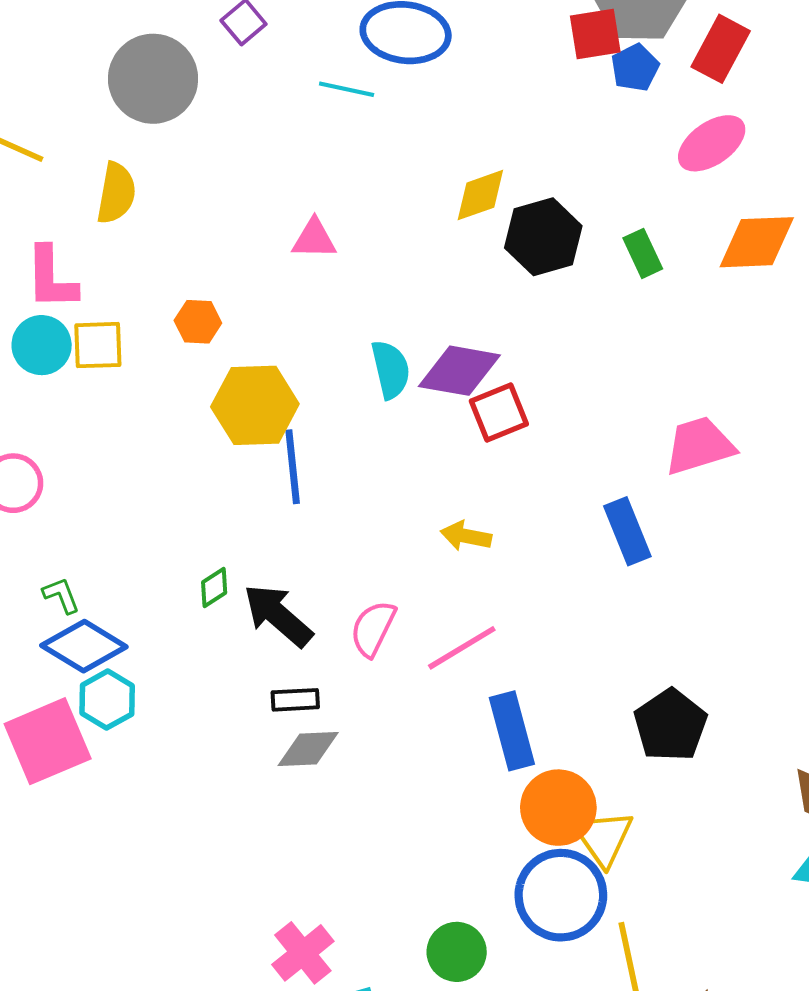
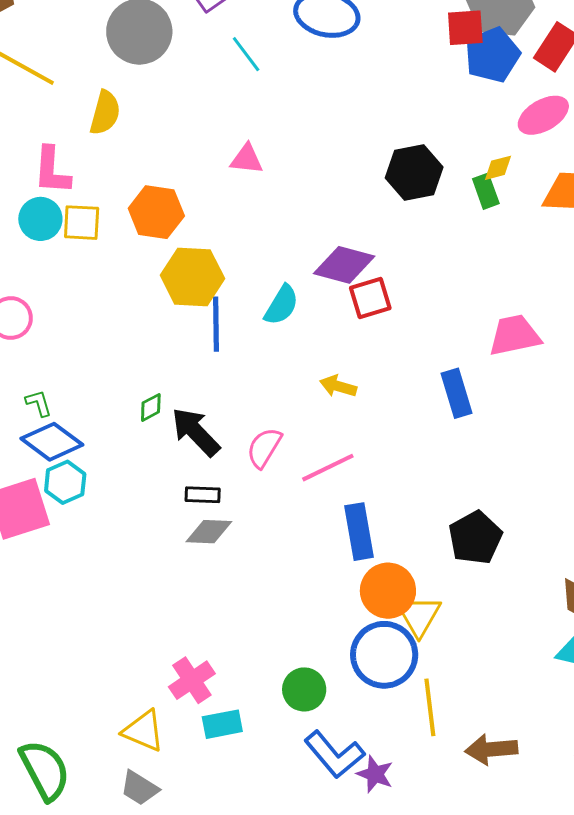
blue pentagon: (635, 68) -> (492, 55), size x1.6
cyan line: (347, 89) -> (246, 54), moved, turned 36
yellow diamond: (480, 195) -> (498, 168), moved, size x0.7
orange hexagon: (198, 322) -> (156, 212), size x1.6
cyan semicircle: (391, 370) -> (281, 305), moved, turned 39

